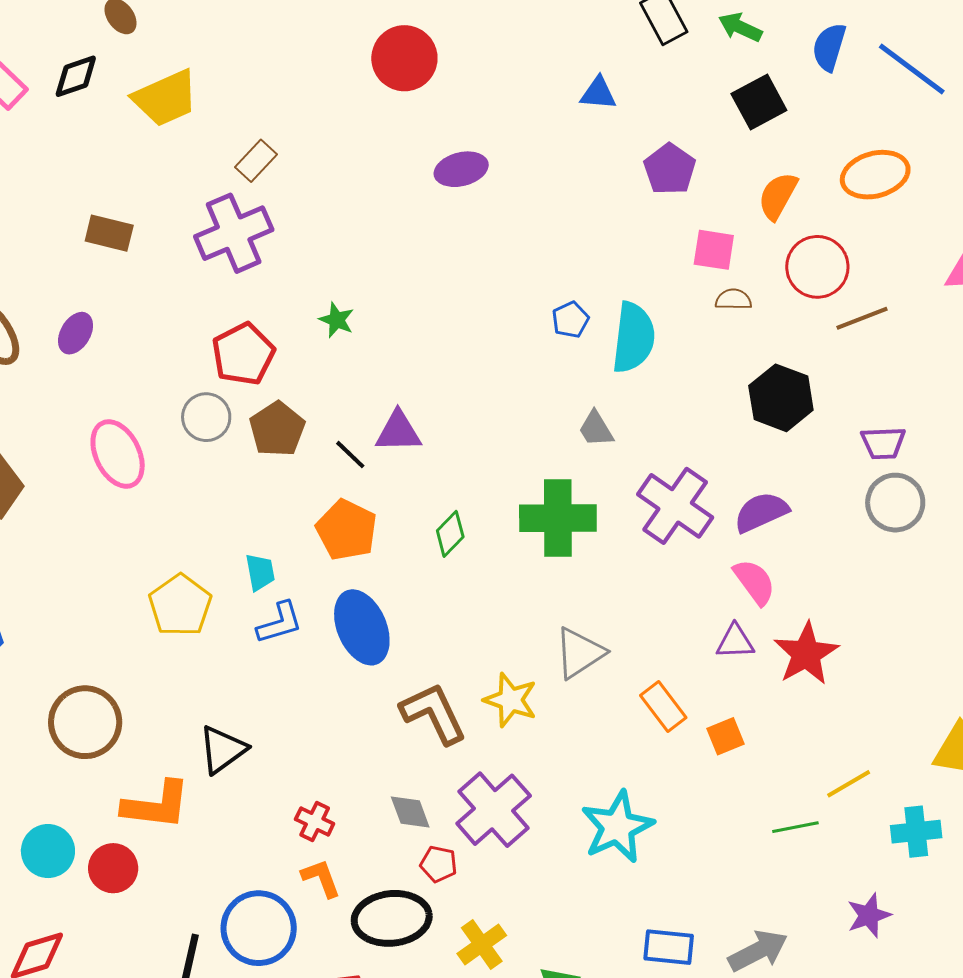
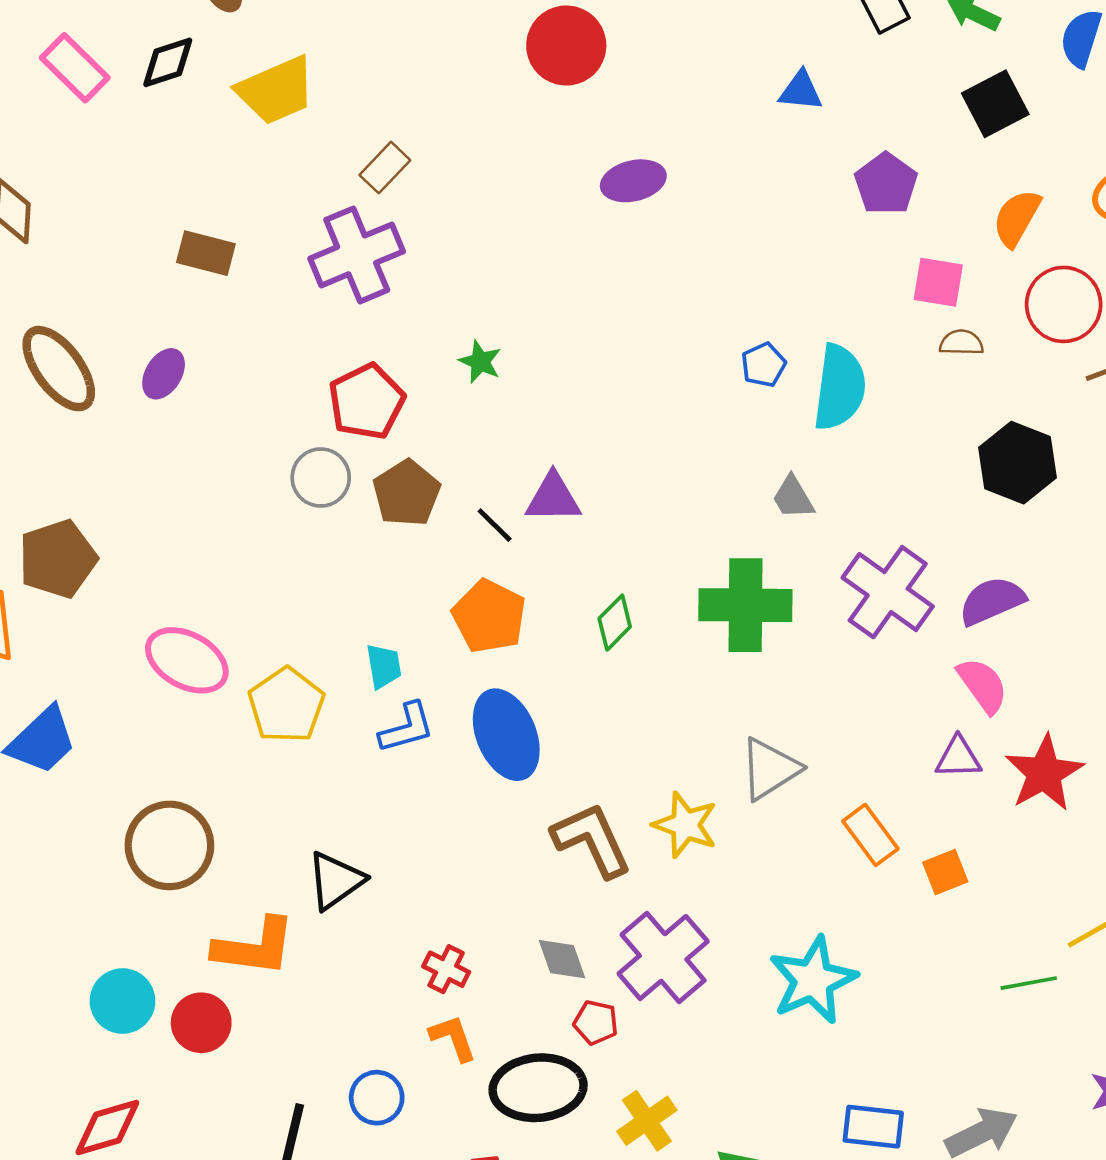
pink ellipse: (118, 454) -> (187, 660), moved, turned -36
blue circle: (259, 928) -> (377, 1098), size x0.6

